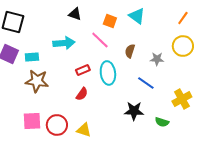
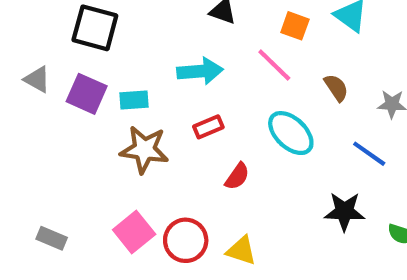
brown semicircle: (130, 51) -> (336, 88), turned 128
red rectangle: (83, 70) -> (208, 127), moved
cyan ellipse: (108, 73) -> (291, 133), turned -40
pink square: (32, 121) -> (134, 232), turned -36

